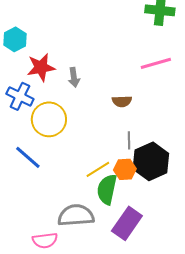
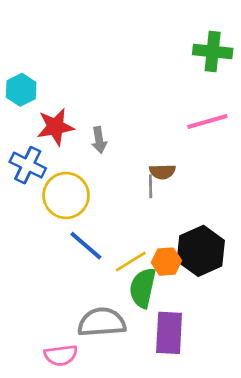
gray line: (129, 140) -> (151, 186), moved
blue line: (28, 157) -> (86, 246), moved
purple rectangle: (127, 223) -> (169, 333), turned -32

